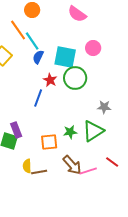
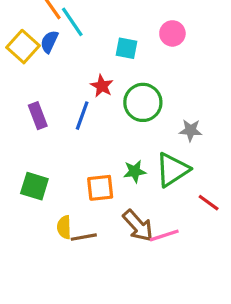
blue semicircle: (38, 57) -> (49, 42), moved
cyan square: (65, 57) -> (126, 48), size x0.6
green circle: (75, 78) -> (143, 102), moved
purple rectangle: (16, 130) -> (38, 116), moved
red line: (112, 162) -> (209, 203), moved

